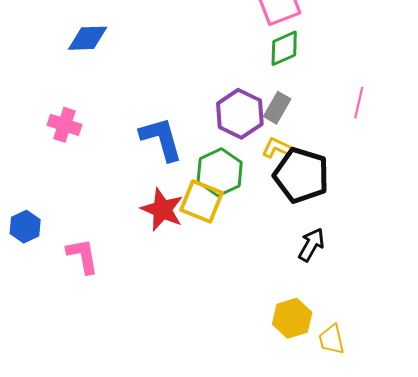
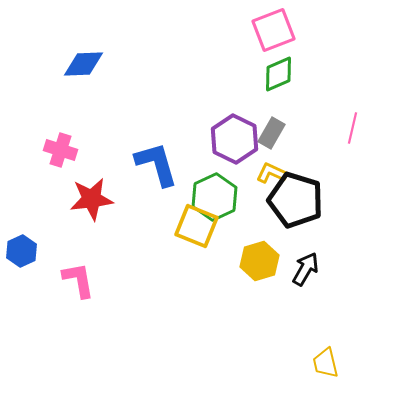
red star: (162, 209) -> (92, 199), moved, turned -30
yellow hexagon: (292, 318) -> (260, 261), moved

